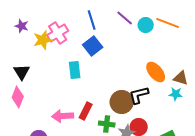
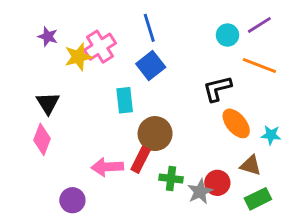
purple line: (125, 18) -> (259, 25), moved, turned -72
orange line: (168, 23) -> (259, 65), moved
orange ellipse: (156, 72) -> (236, 123), moved
brown triangle: (181, 78) -> (251, 165), moved
black L-shape: (139, 95) -> (217, 89), moved
brown circle: (122, 102) -> (155, 134), moved

